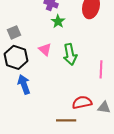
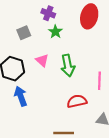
gray square: (14, 32) -> (24, 33), moved
red semicircle: (82, 102) -> (77, 101), moved

